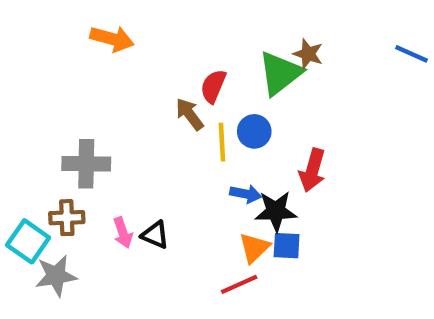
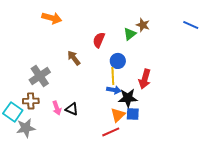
green triangle: (280, 73) -> (130, 34), size x0.6
brown arrow: (190, 114) -> (74, 58), moved
yellow line: (222, 142) -> (113, 76), moved
gray cross: (86, 164) -> (40, 76), turned -35

